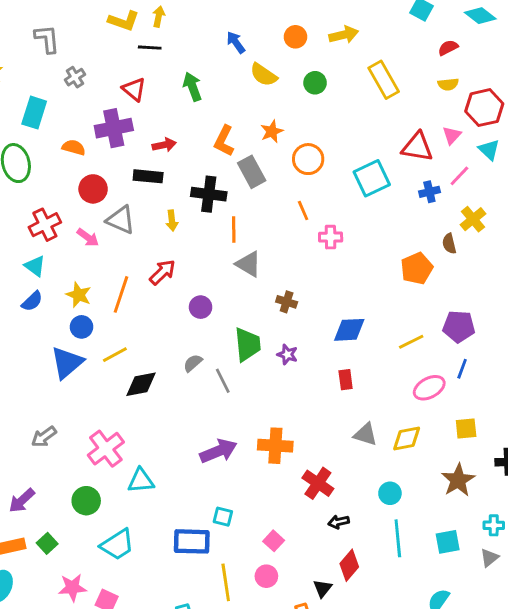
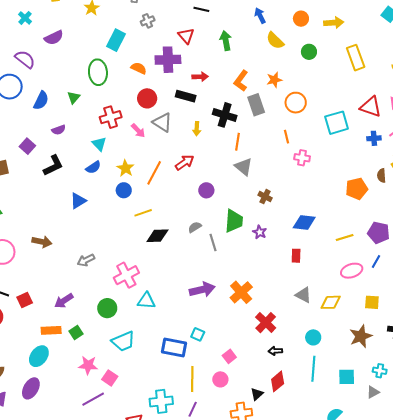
blue triangle: (67, 363) -> (78, 201), moved, size x0.7
orange cross: (275, 446) -> (241, 292), turned 35

